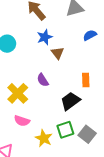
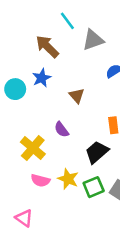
blue star: (45, 37) -> (42, 78), moved
yellow star: (44, 138) -> (68, 179), moved

